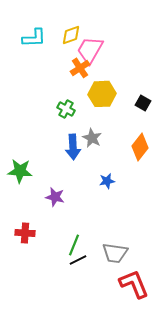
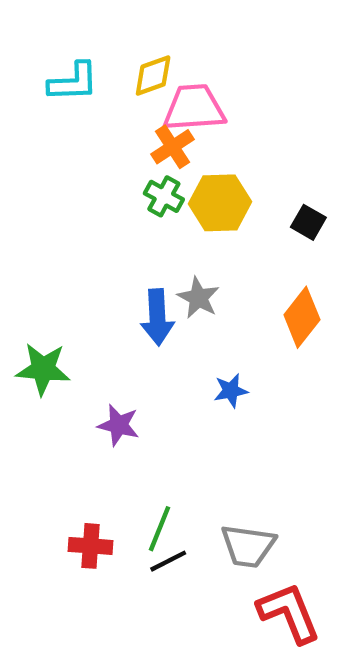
pink trapezoid: (90, 50) -> (194, 108), turned 56
green cross: (66, 109) -> (164, 196), moved
red cross: (25, 233) -> (90, 546), moved

